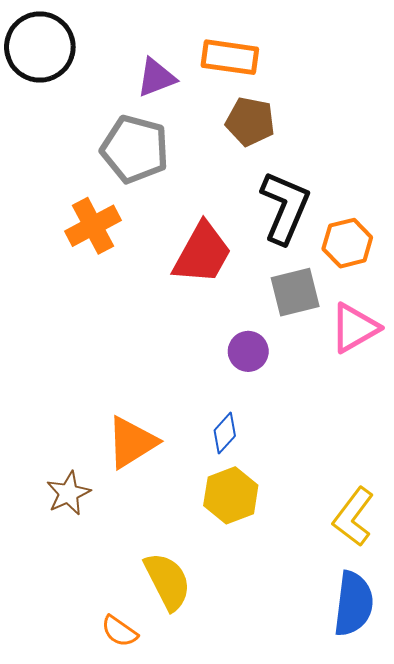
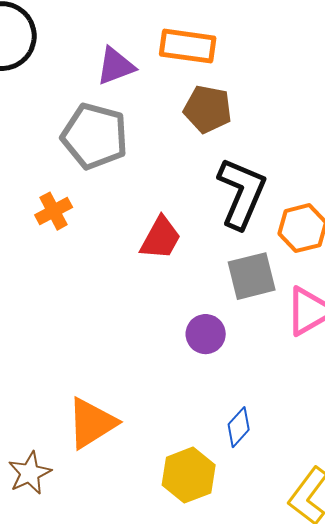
orange cross: (93, 226) -> (54, 211), size x0.7
red trapezoid: (202, 253) -> (161, 238), size x0.7
blue diamond: (225, 433) -> (239, 427), moved

